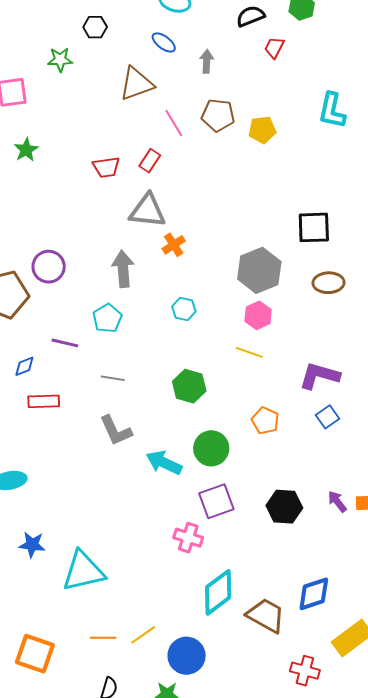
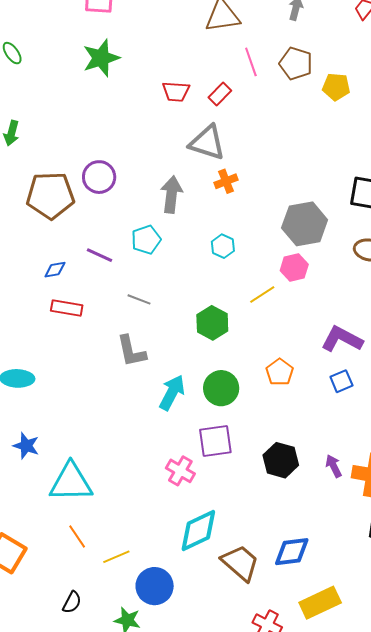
green star: (26, 150) -> (101, 58), size x1.5
yellow line: (249, 352) -> (262, 294), moved, turned -64
cyan arrow: (164, 463) -> (172, 393), turned 81
orange line: (103, 638) -> (77, 536), moved, turned 45

